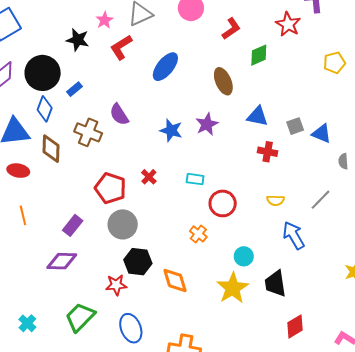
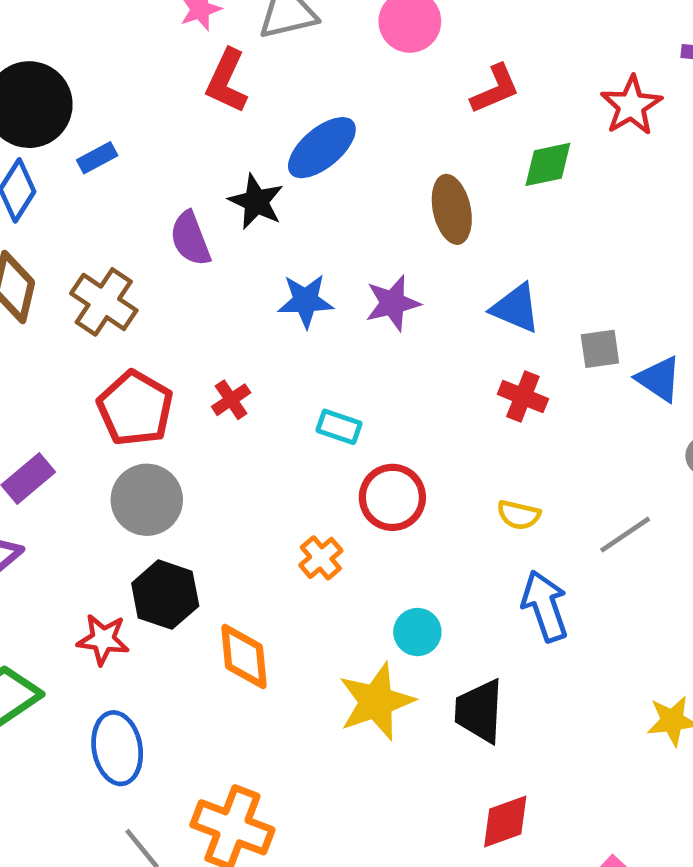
black star: (78, 40) -> (256, 202), moved
red L-shape: (121, 47) -> (227, 81), turned -44
blue star: (171, 130) -> (306, 301), turned -30
brown cross: (88, 132) -> (104, 302), moved

